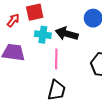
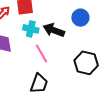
pink line: (56, 59) -> (42, 54), turned -36

